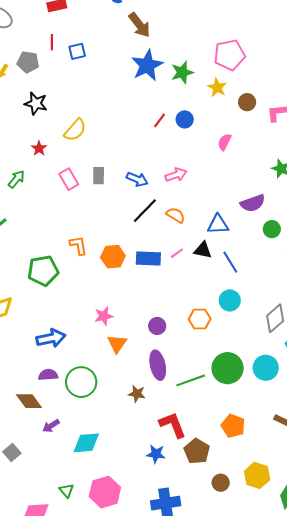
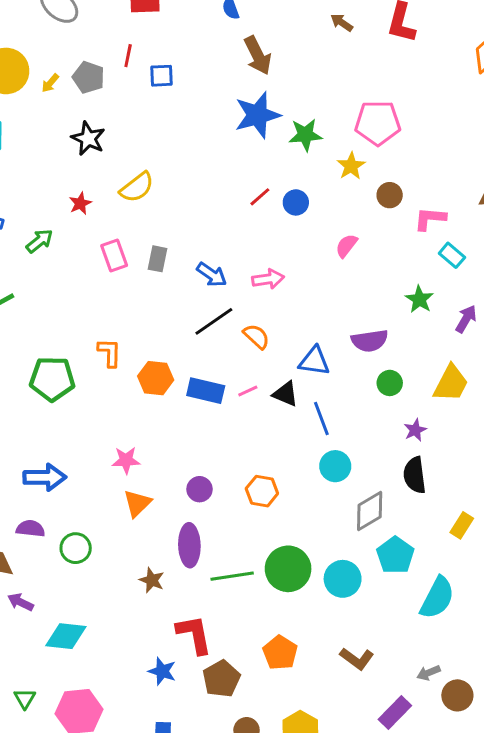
cyan circle: (230, 300) -> (335, 466), moved
green circle: (81, 382) -> (76, 548), size x0.7
purple arrow: (51, 426) -> (20, 602), turned 48

